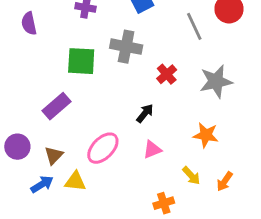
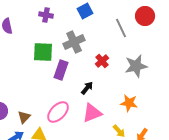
gray cross: (126, 47) -> (74, 42), turned -35
purple rectangle: (57, 106) -> (61, 70), moved, turned -30
pink triangle: (152, 150) -> (92, 113), size x1.5

